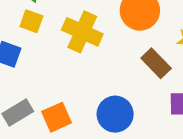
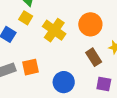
orange square: (57, 117) -> (31, 67), moved

